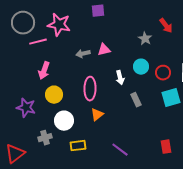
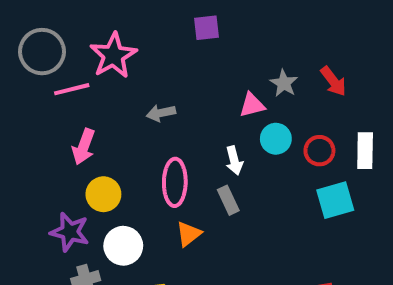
purple square: (98, 11) -> (206, 28), moved
pink star: (59, 25) -> (113, 55), turned 30
red arrow: (166, 26) -> (333, 81), moved
pink triangle: (104, 50) -> (252, 105), moved
gray rectangle: (136, 100) -> (228, 200), moved
purple star: (26, 108) -> (70, 232), moved

